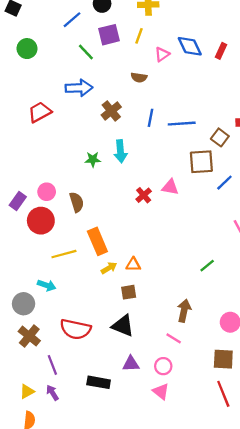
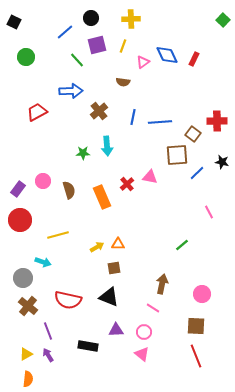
red circle: (41, 221) -> (20, 220), moved
orange rectangle: (97, 241) -> (102, 197), moved

